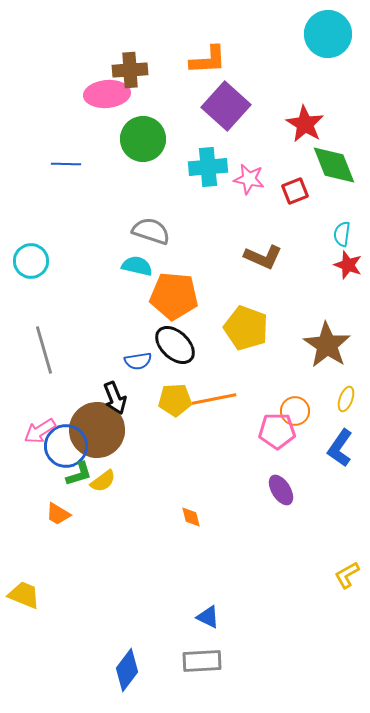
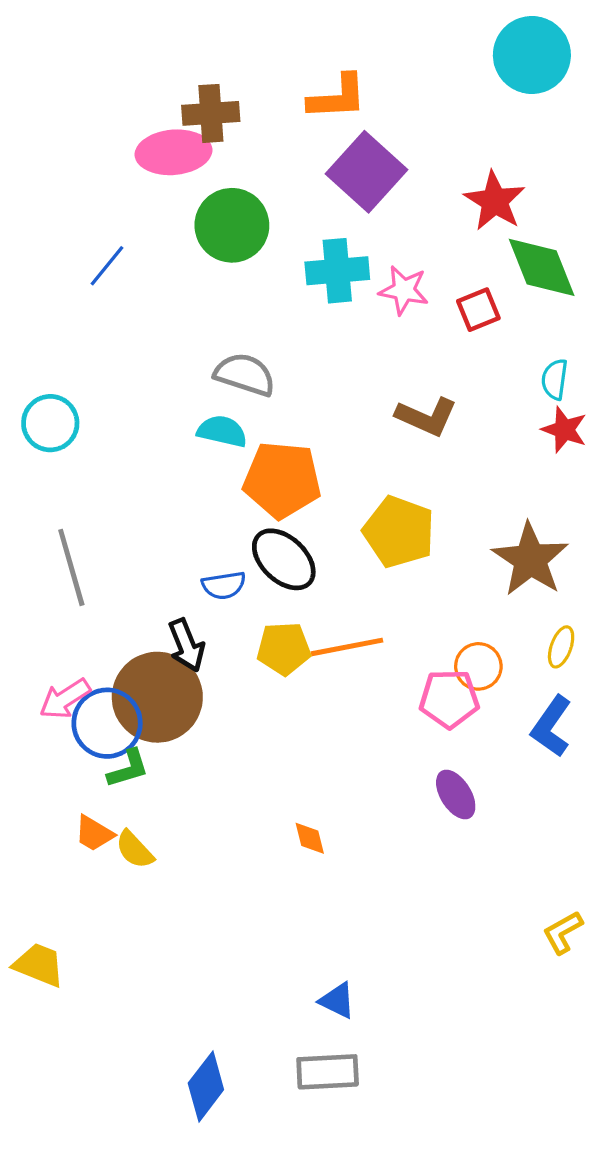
blue line: (66, 164) -> (107, 266), turned -52
yellow semicircle: (103, 481) -> (135, 850), moved, turned 84

